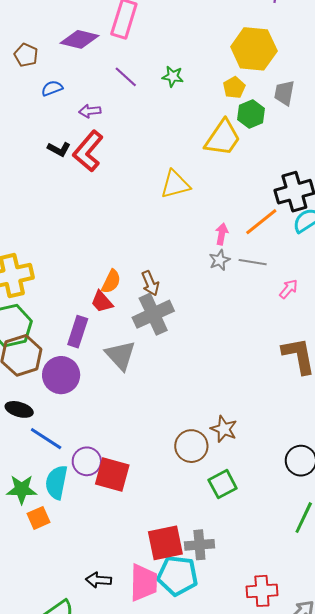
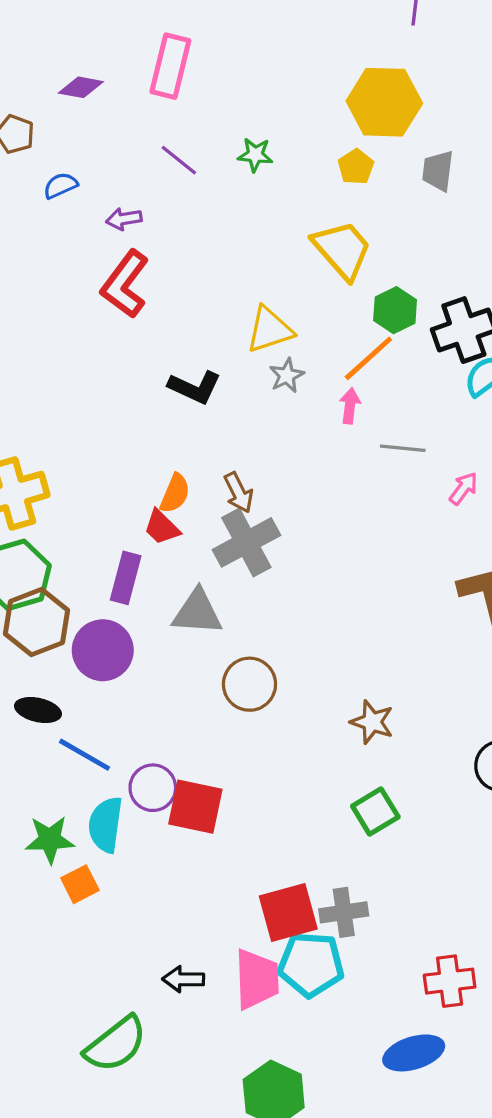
purple diamond: (80, 39) -> (81, 87), moved, size x0.7
green hexagon: (251, 114) -> (395, 310), moved
yellow trapezoid: (223, 138) -> (342, 250), turned -72
black L-shape: (59, 149) -> (195, 387), moved, size x1.4
orange line: (261, 222) -> (368, 358), moved
gray star: (220, 260) -> (287, 376), moved
gray triangle: (120, 355) -> (197, 612), turned -40
brown circle: (191, 446) -> (249, 684), moved

